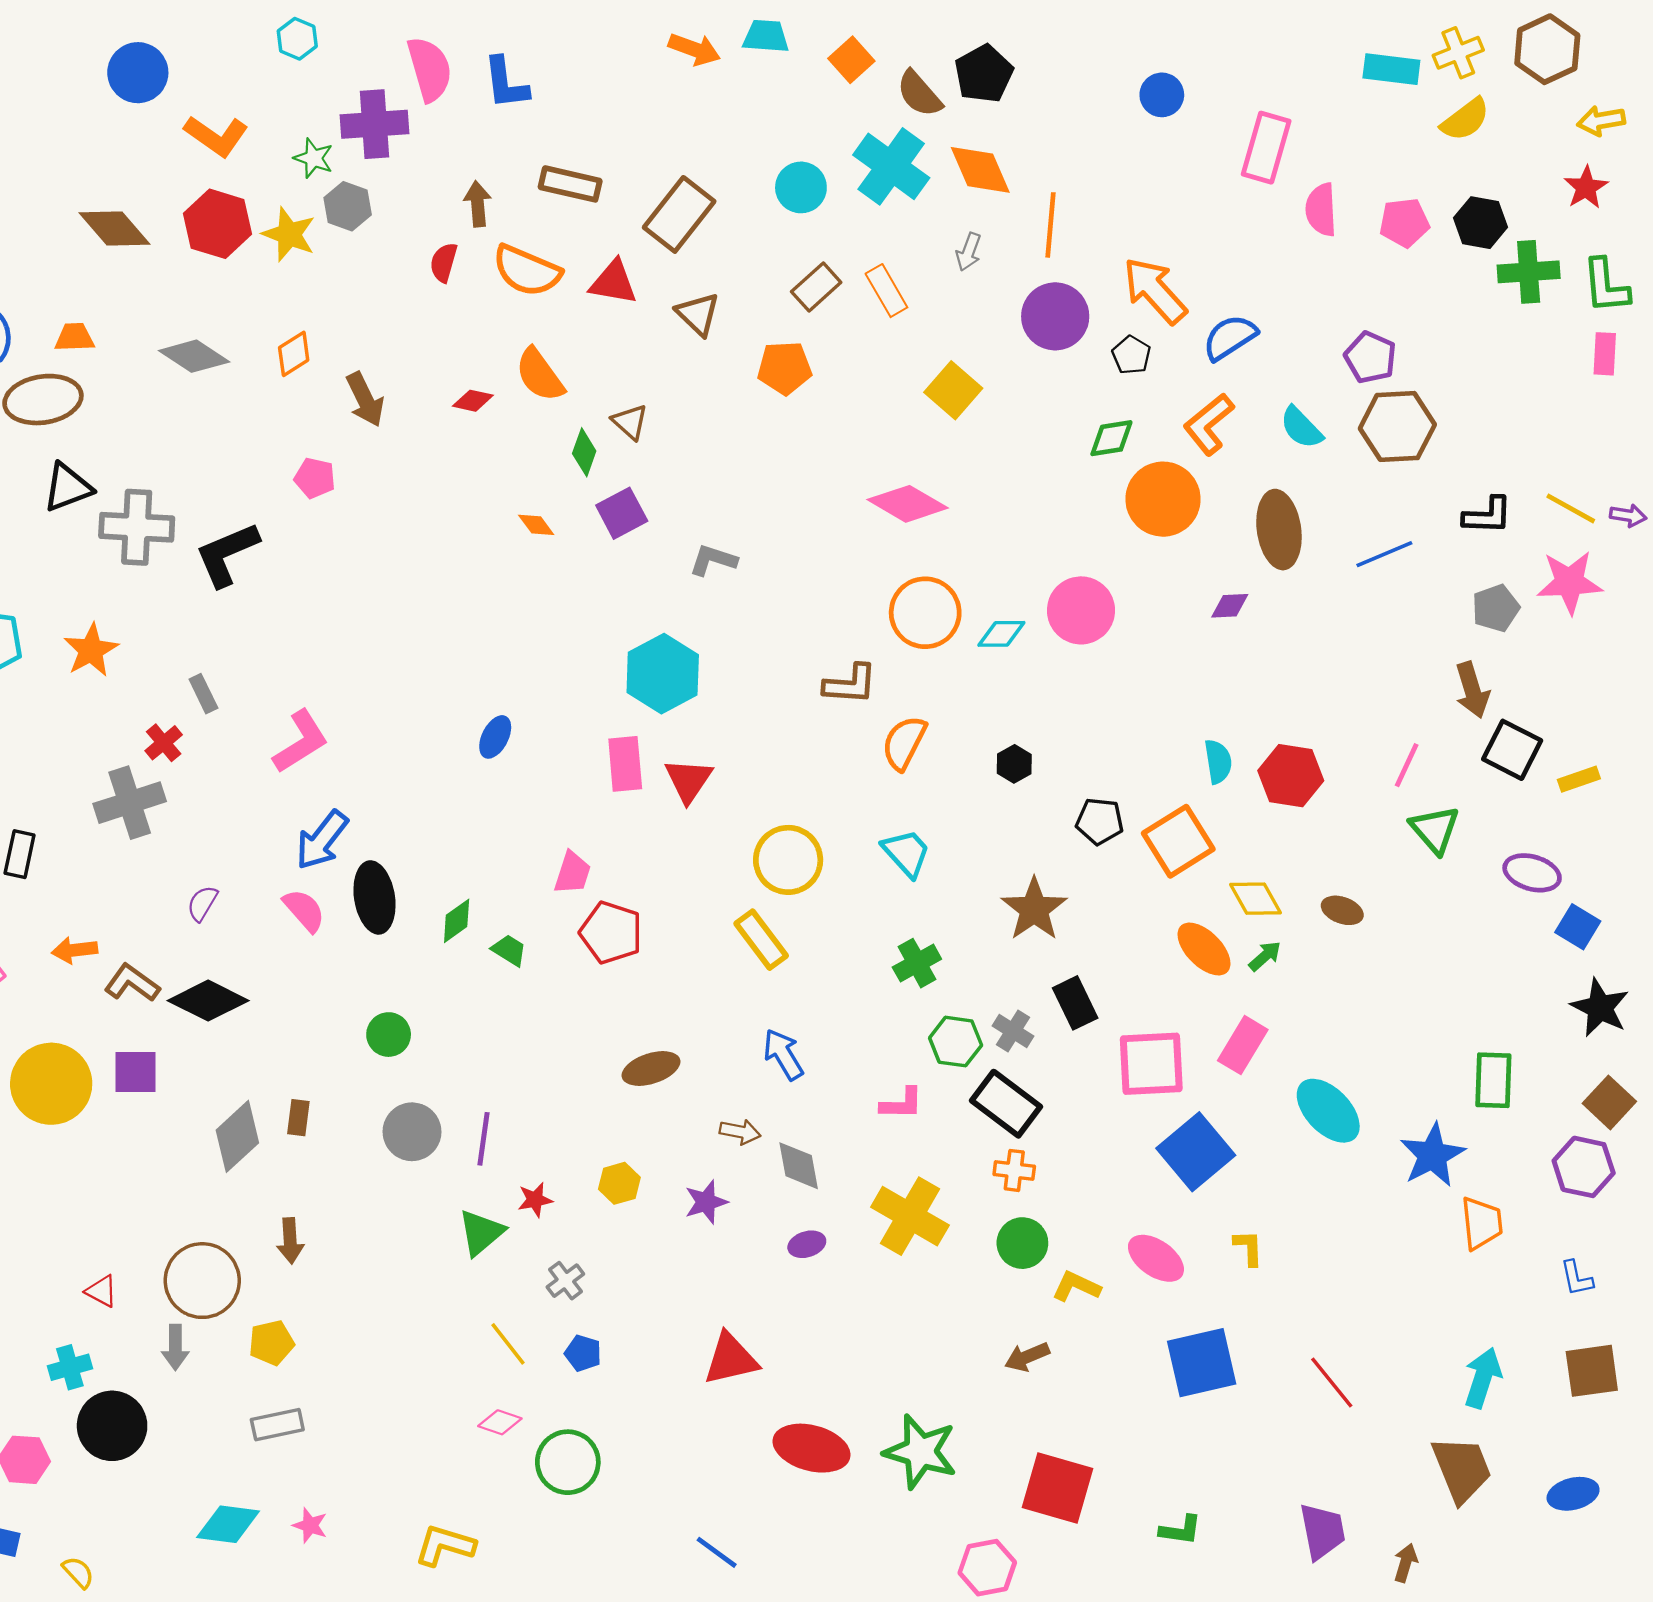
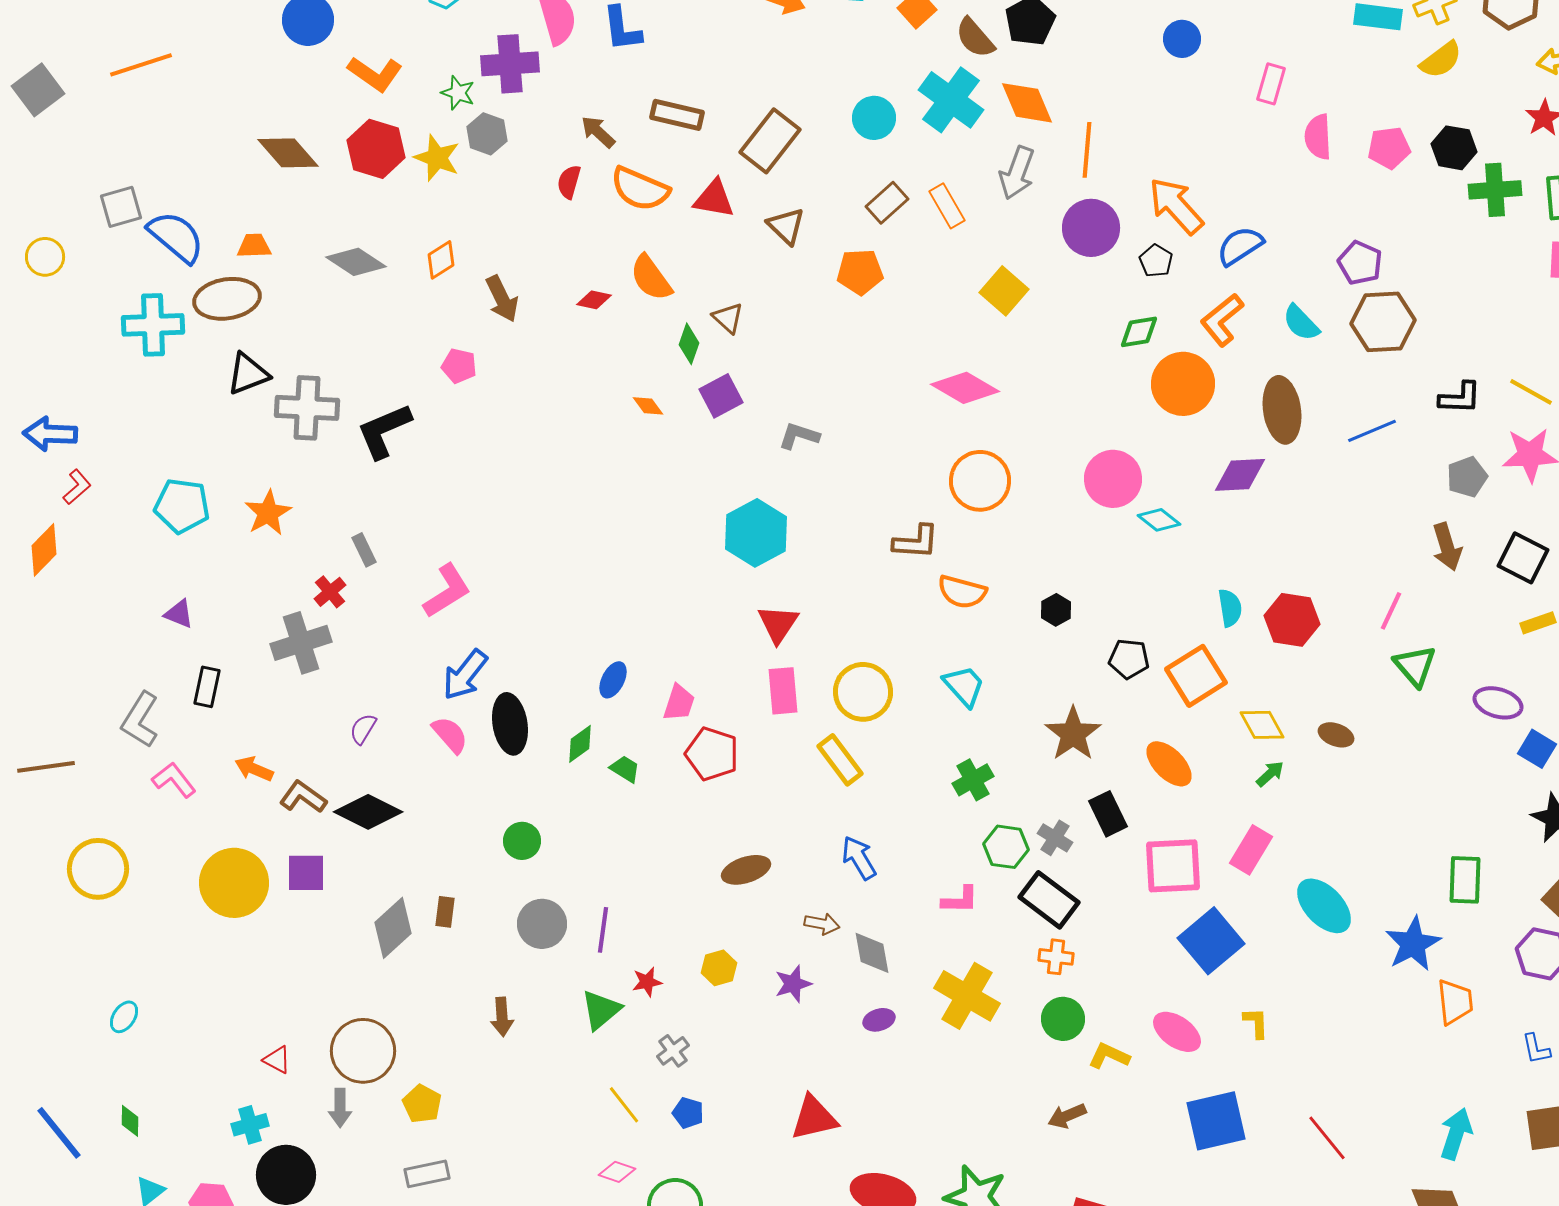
pink rectangle: (1266, 148) -> (1271, 84), size x0.7
brown arrow: (478, 204) -> (598, 132), turned -42
gray arrow: (969, 252) -> (1017, 173), size x1.6
purple diamond: (1230, 606) -> (1240, 475), size x1.6
cyan diamond: (1001, 634) -> (1159, 520), moved, turned 39
blue ellipse: (495, 737) -> (613, 680), moved
orange semicircle: (904, 743) -> (962, 592), turned -102
black square: (1512, 750) -> (1523, 558), moved
pink rectangle: (625, 764) -> (783, 691), moved
orange ellipse: (1204, 949) -> (1169, 764), moved
orange arrow: (75, 950) -> (254, 769), turned 30
brown arrow: (290, 1241) -> (502, 1017), moved
yellow pentagon: (271, 1343) -> (422, 1104), turned -30

